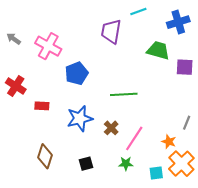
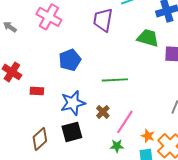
pink cross: (48, 46) -> (49, 17), moved
orange star: (169, 142) -> (148, 136), moved
brown diamond: (45, 156) -> (40, 139), turned 30
black square: (86, 164) -> (72, 132), moved, size x1.5

